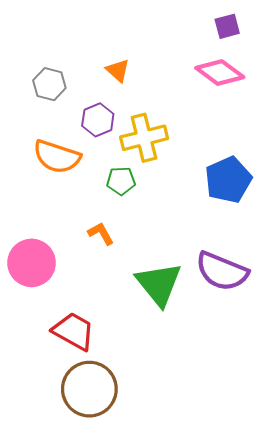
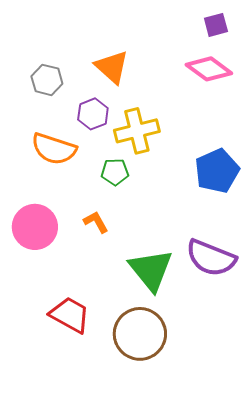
orange triangle: (118, 70) -> (112, 67), size x1.5
pink circle: (32, 263) -> (35, 227), moved
brown circle: (89, 389) -> (140, 334), moved

